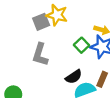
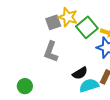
green square: (82, 45) -> (87, 27), moved, size x1.5

